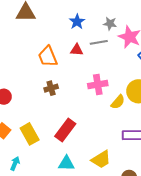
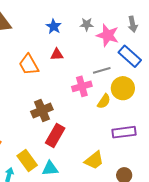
gray line: (99, 42) -> (102, 70), moved
brown cross: (51, 88) -> (42, 111), moved, size x1.5
yellow rectangle: (30, 134) -> (27, 161), moved
cyan triangle: (66, 163) -> (50, 168), moved

